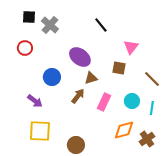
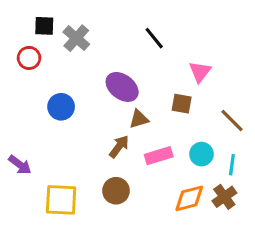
red circle: (25, 48) -> (29, 58), moved
blue circle: (52, 77) -> (61, 107), moved
purple arrow: (35, 101) -> (20, 165), moved
pink rectangle: (104, 102) -> (159, 156), turned 48
brown cross: (147, 139) -> (224, 197), moved
brown circle: (76, 145) -> (116, 191), moved

